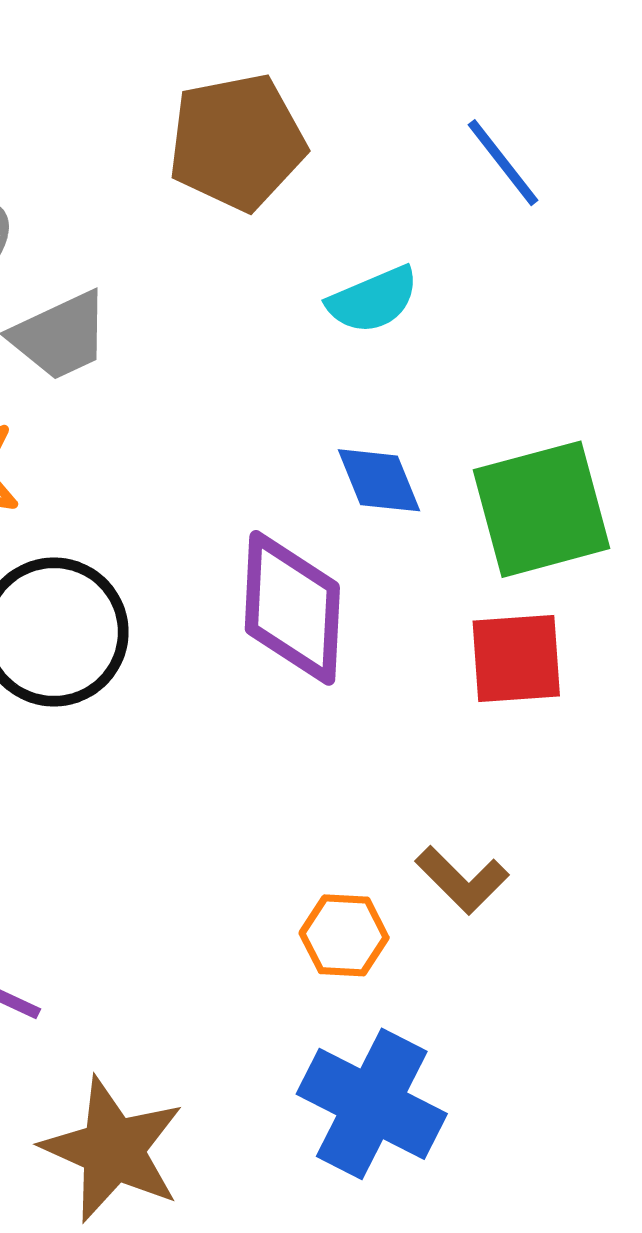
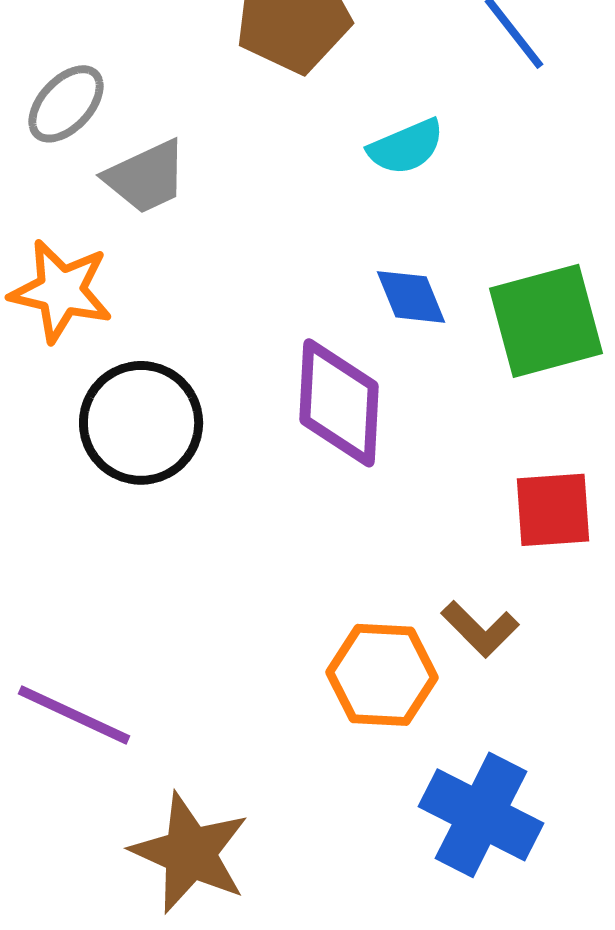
red square: (516, 658) -> (553, 510), moved
orange hexagon: (344, 935) -> (382, 675), size x1.5
blue cross: (372, 1104) -> (481, 815), moved

